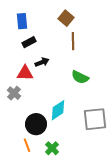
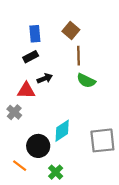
blue rectangle: (22, 21) -> (35, 34), moved
green semicircle: (80, 77) -> (86, 81), moved
orange line: (27, 145) -> (20, 166), moved, turned -32

